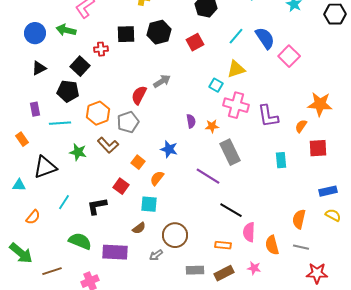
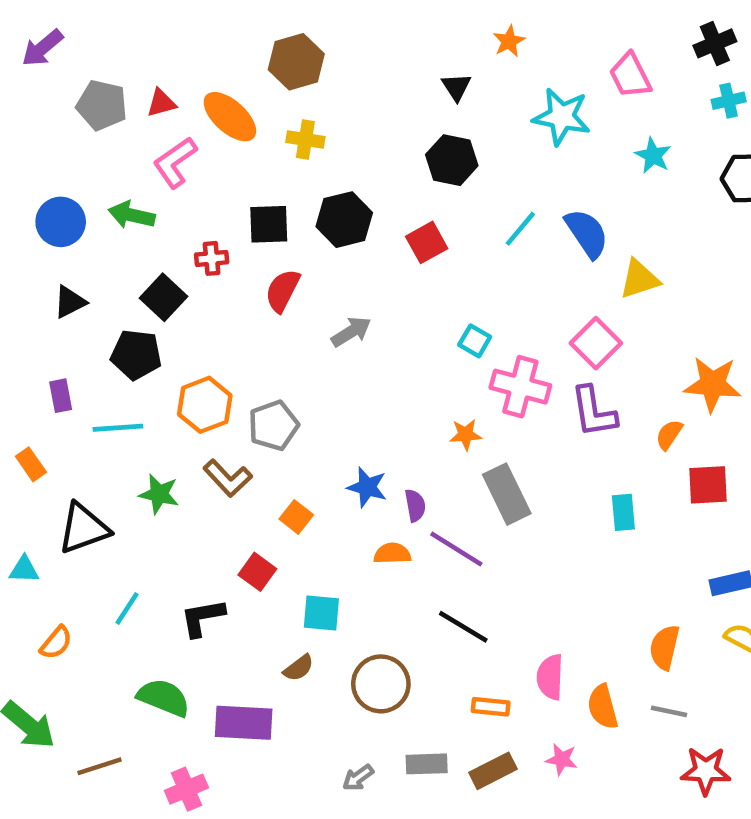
pink square: (289, 56) -> (596, 343), moved
yellow triangle: (236, 69) -> (639, 279), moved
red semicircle: (139, 95) -> (283, 290), moved
purple semicircle: (191, 121) -> (415, 505), moved
orange semicircle: (157, 178) -> (392, 554), moved, turned 49
black line: (231, 210) -> (463, 627), moved
gray arrow: (156, 255) -> (358, 778), moved

